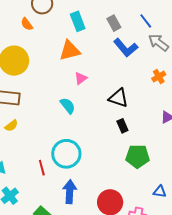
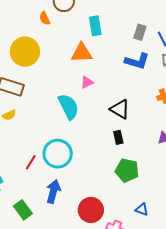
gray rectangle: (114, 23) -> (140, 32), moved, turned 35
blue L-shape: (126, 48) -> (137, 61), turned -45
cyan semicircle: (68, 106) -> (69, 107), size x1.5
red line: (42, 168) -> (31, 162), turned 35

